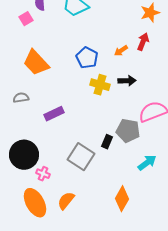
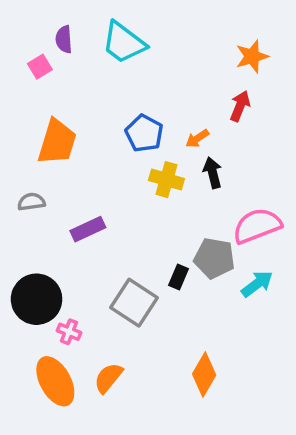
orange arrow: (121, 51) -> (197, 138), moved
orange trapezoid: (36, 63) -> (57, 142), turned -120
black arrow: (127, 81) -> (213, 173), turned -102
cyan arrow: (147, 163) -> (257, 284), moved

